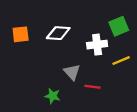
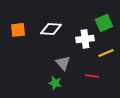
red line: (92, 87) -> (92, 76), moved
green star: (53, 96) -> (55, 83), moved

